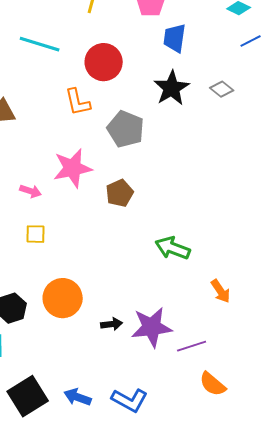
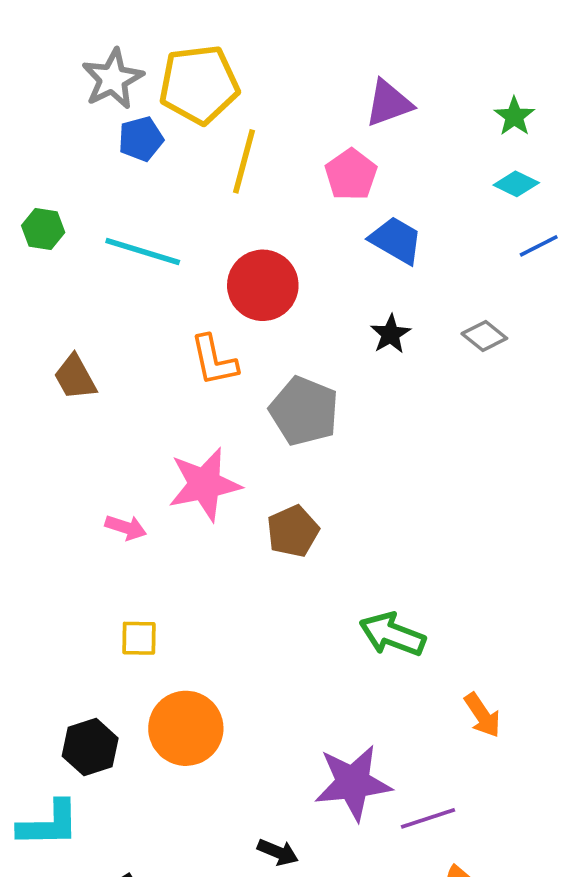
blue trapezoid: (175, 38) -> (396, 240), turned 112
black star: (172, 88) -> (390, 334), size x0.6
yellow square: (36, 234) -> (139, 638), moved
black arrow: (112, 324) -> (278, 852), moved, turned 30

